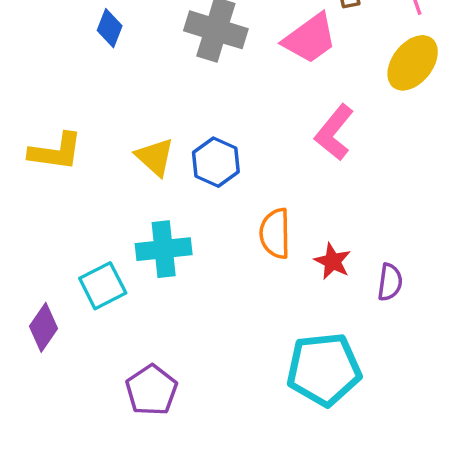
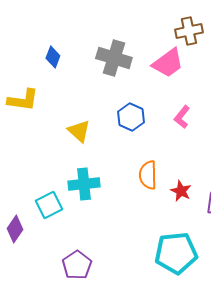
pink L-shape: (334, 132) -> (182, 117), size x0.7
yellow L-shape: (56, 152) -> (23, 100), moved
blue hexagon: (216, 162) -> (131, 117), moved

